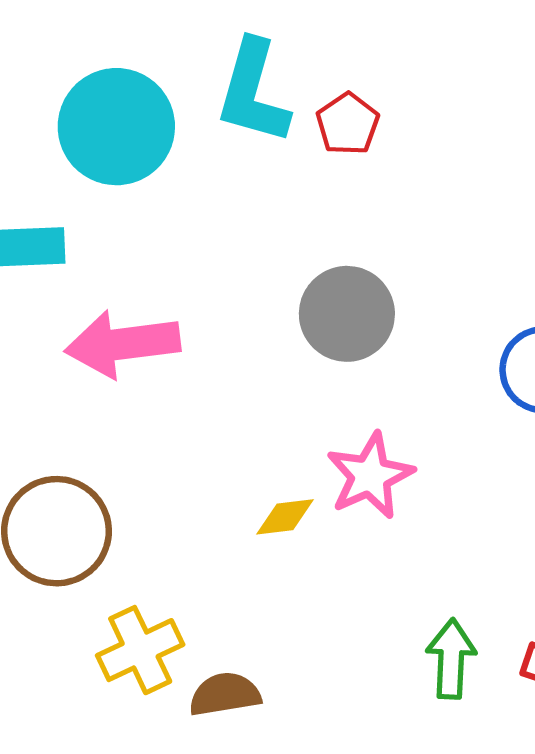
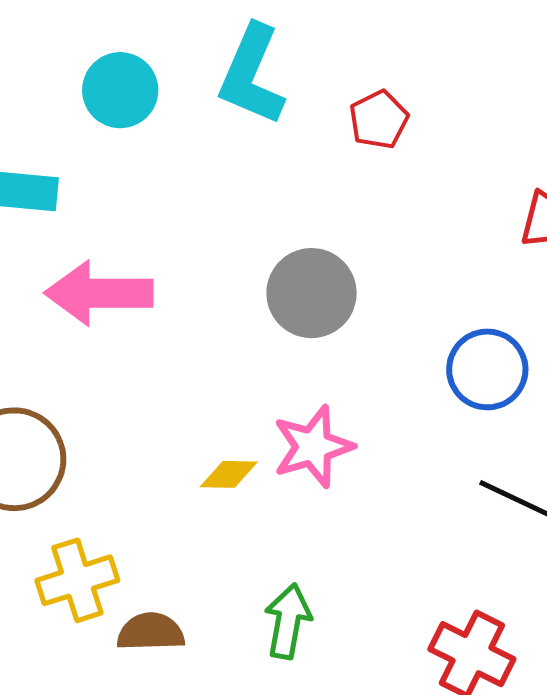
red pentagon: (348, 124) -> (379, 120), moved
cyan circle: (116, 127) -> (120, 90), size x0.7
green arrow: (451, 659) -> (288, 621), moved

